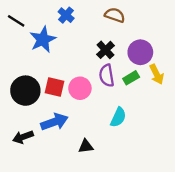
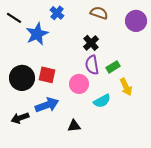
purple circle: (140, 52) -> (136, 21), moved
yellow arrow: (157, 74) -> (126, 87), moved
pink circle: (80, 88) -> (79, 84), moved
cyan semicircle: (118, 117) -> (102, 101), turned 36

